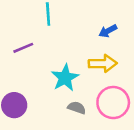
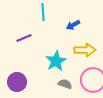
blue arrow: (108, 31) -> (73, 25), moved

